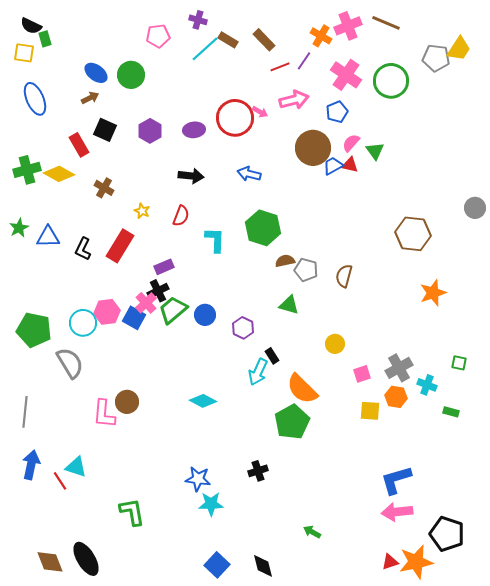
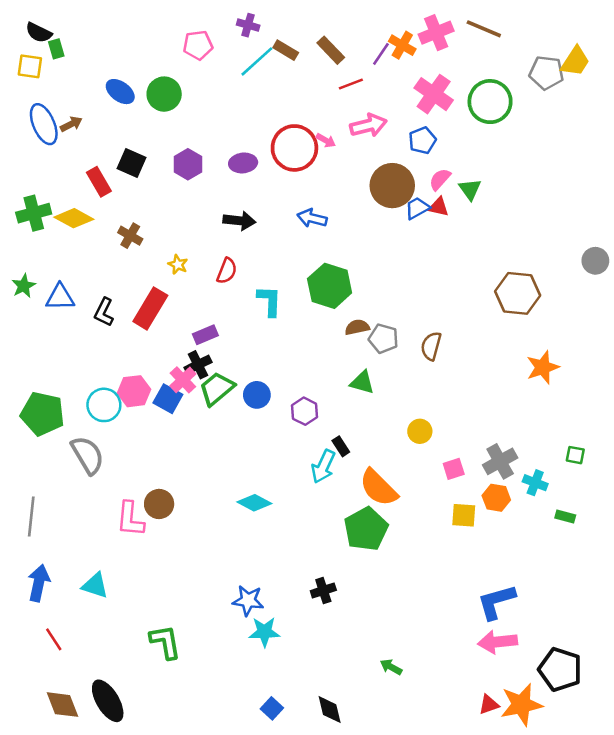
purple line: (304, 61) -> (381, 54), moved
brown arrow: (90, 98) -> (71, 124), moved
red line: (60, 481) -> (54, 639), moved
blue square: (217, 565) -> (272, 708), size x0.7

